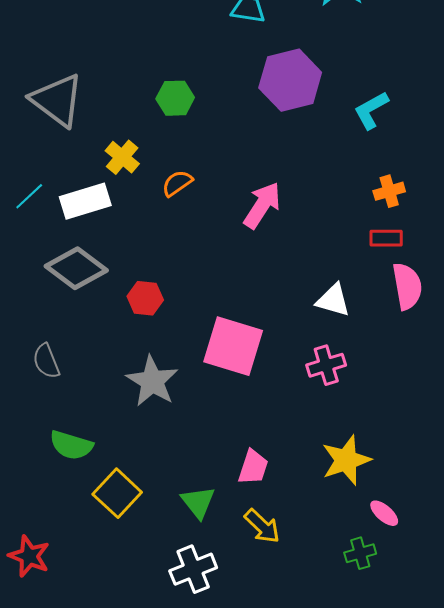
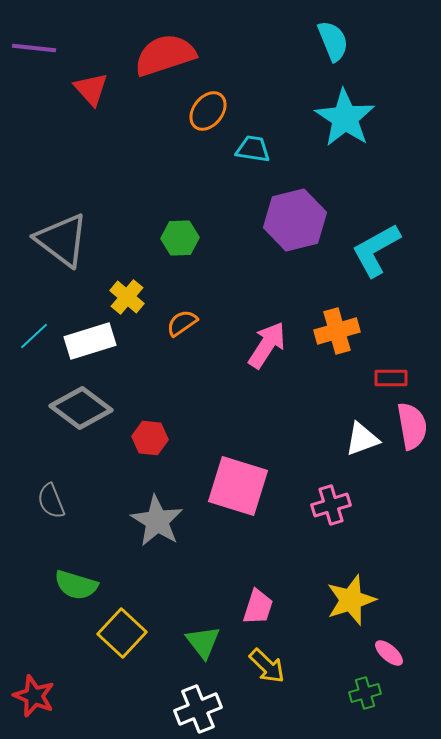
cyan L-shape: (371, 110) -> (376, 250), size x1.4
orange cross: (389, 191) -> (337, 331), moved, size x1.4
white triangle: (333, 300) -> (362, 439), moved, turned -36

